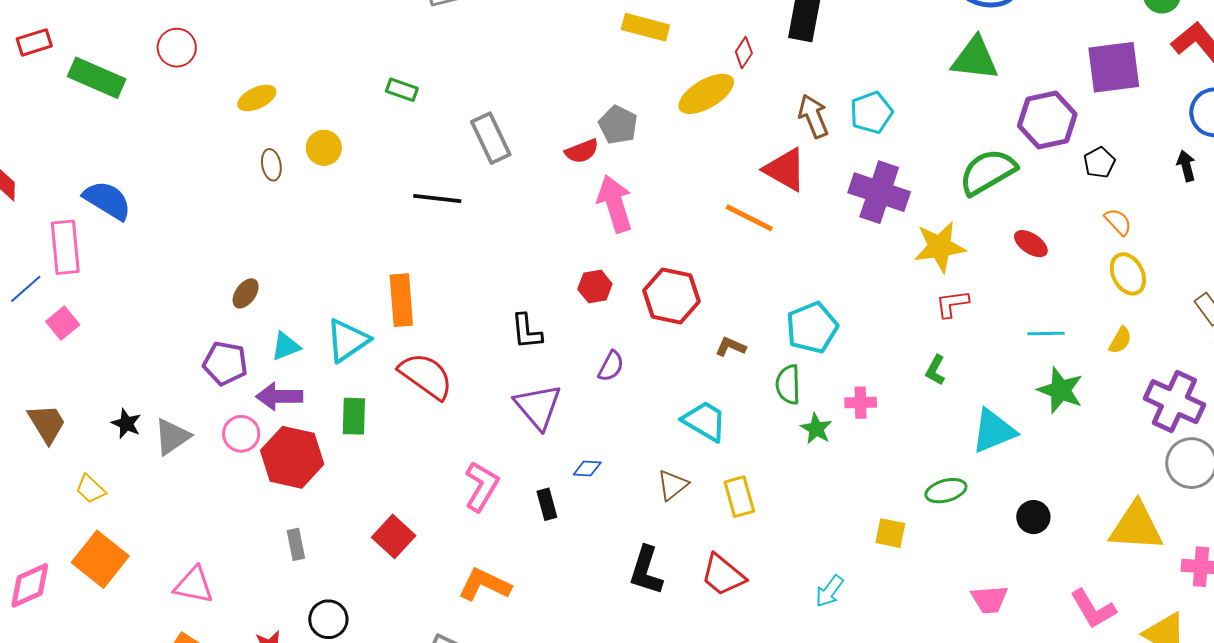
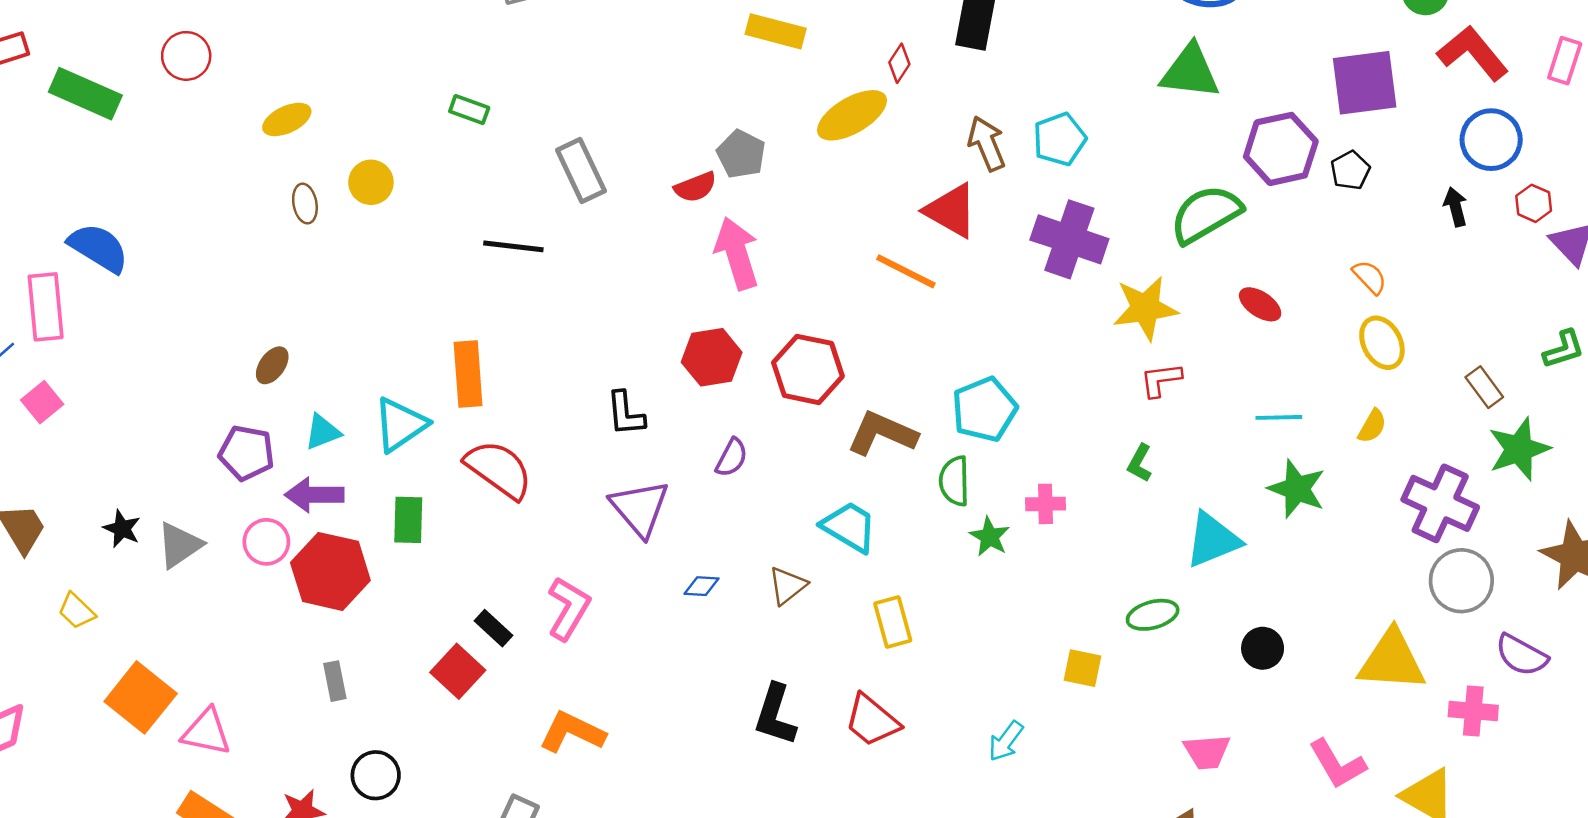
black pentagon: (1099, 162) -> (1350, 170), moved
red hexagon: (595, 286) -> (712, 357), size x1.4
brown L-shape: (731, 347) -> (882, 433), size x1.8
brown triangle: (673, 485) -> (787, 586), moved
black rectangle: (547, 504) -> (494, 628), moved, turned -32
orange square: (100, 559) -> (141, 697), moved

